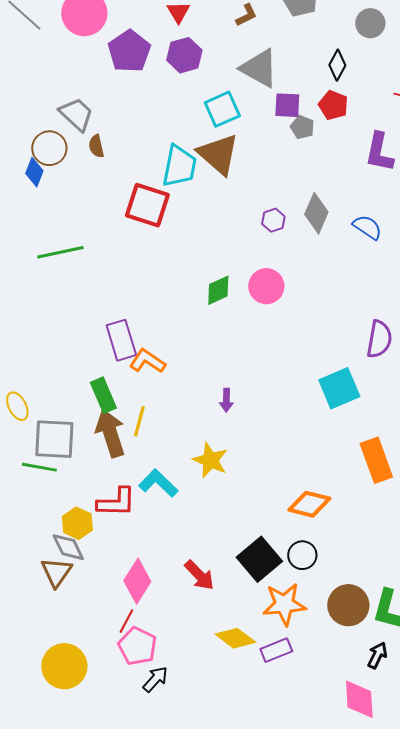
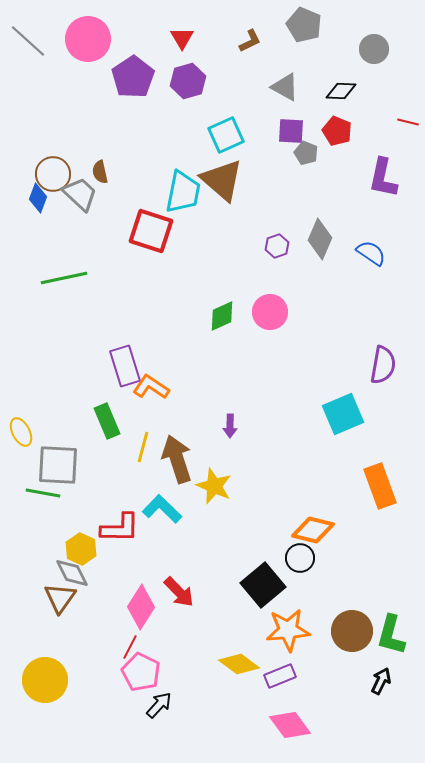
black diamond: (337, 65) -> (341, 91), turned 64
gray triangle: (259, 68) -> (285, 87), moved, size x0.7
gray trapezoid: (76, 114) -> (80, 194), moved
brown arrow: (110, 433) -> (177, 459), moved
black circle: (302, 555) -> (300, 558), moved
red arrow: (199, 575) -> (179, 592), moved
yellow circle: (64, 666) -> (45, 680), moved
pink diamond: (359, 699) -> (290, 725), moved, turned -33

